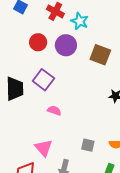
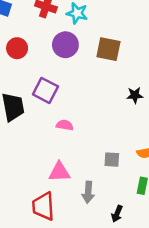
red circle: (38, 42) -> (17, 48), moved
pink triangle: (44, 148) -> (59, 172), turned -42

